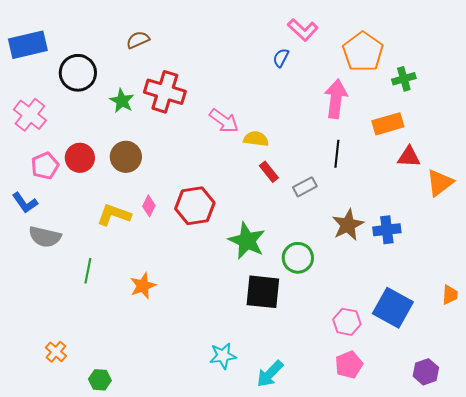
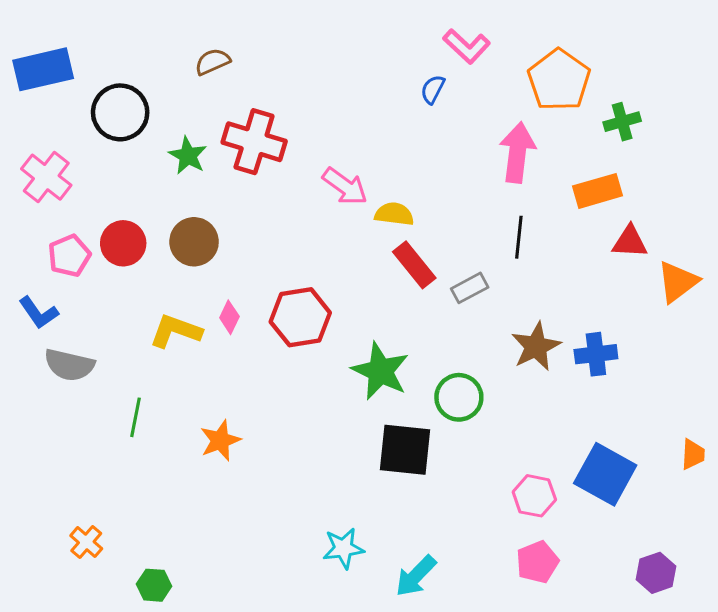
red rectangle: (269, 172) -> (414, 265), size x1.4

